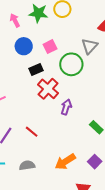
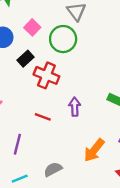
purple arrow: (66, 107) -> (75, 107), moved
red line: (32, 132) -> (43, 117), moved

